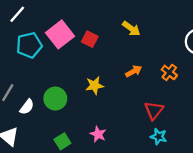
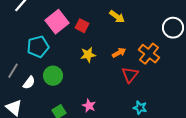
cyan pentagon: (29, 45) -> (38, 47), moved
orange cross: (169, 72) -> (149, 54), size x1.5
yellow star: (94, 85) -> (88, 55), moved
red triangle: (154, 110) -> (130, 75), moved

